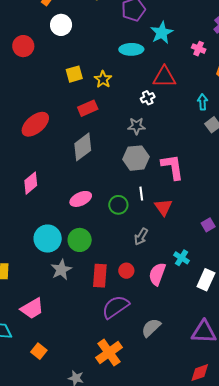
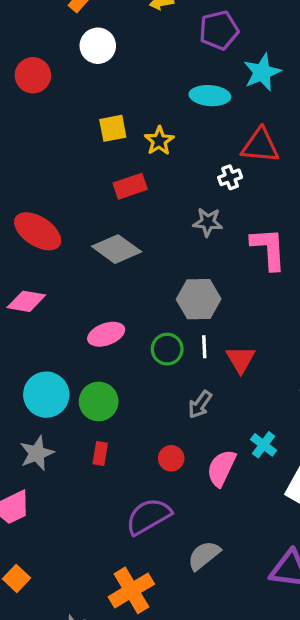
red ellipse: (35, 124) -> (38, 231), moved, turned 68
gray diamond: (83, 147) -> (117, 249), turned 68
gray hexagon: (136, 158) -> (199, 299), moved
pink L-shape: (172, 167) -> (269, 249), moved
pink diamond: (31, 183) -> (26, 301), turned 45
white line: (141, 194) -> (204, 347), moved
gray star: (61, 270) -> (37, 453), moved
red rectangle: (100, 276) -> (100, 453), moved, size x0.6

